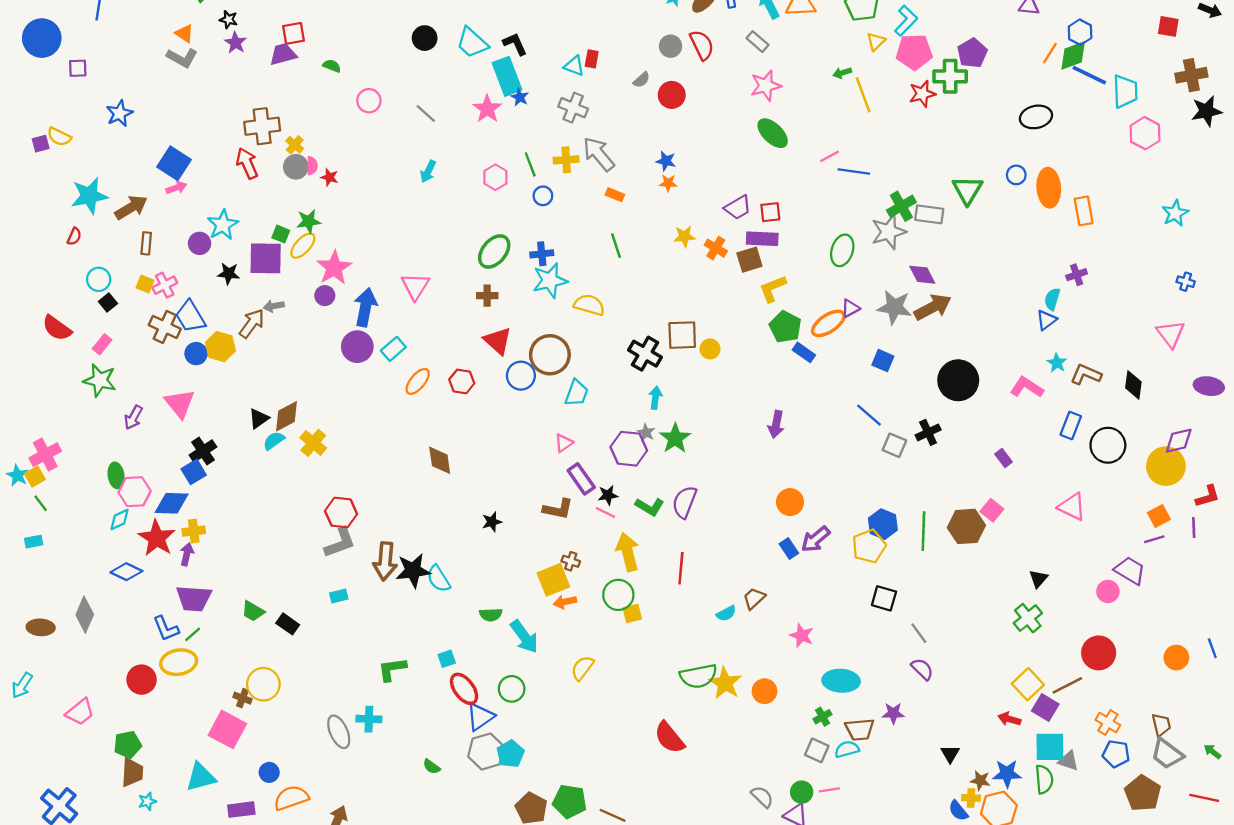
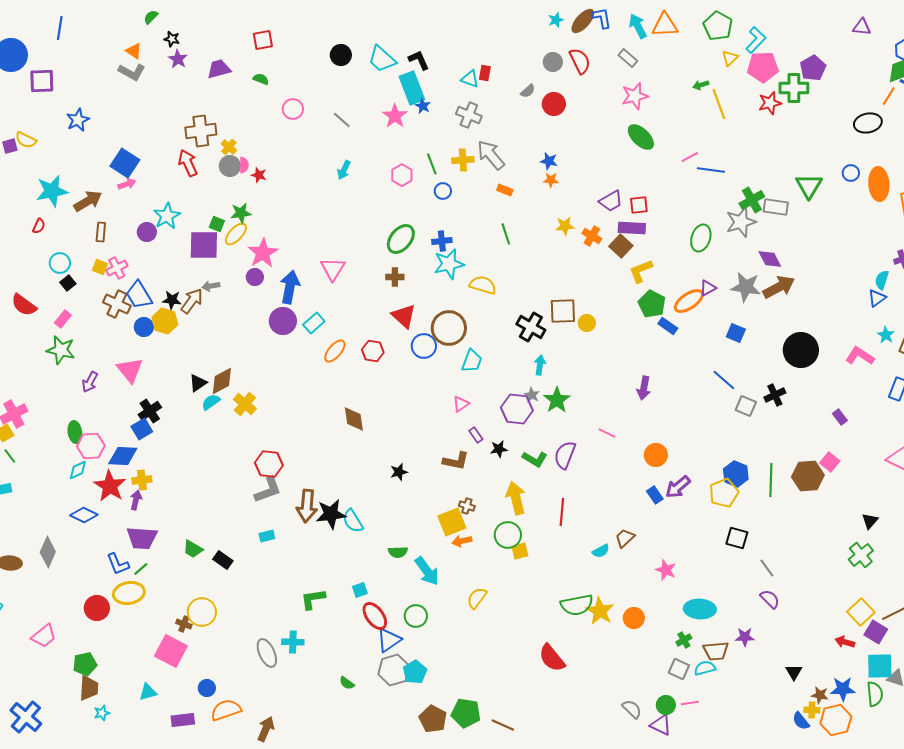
red square: (294, 33) -> (263, 40), moved
orange line: (1050, 53) -> (889, 96), moved
purple square: (78, 68) -> (42, 81), size x1.5
brown square: (749, 260) -> (621, 246), turned -30
black star: (229, 274) -> (172, 300), moved
purple rectangle: (581, 479) -> (476, 435), size x0.6
pink line: (606, 513) -> (607, 433), moved
cyan triangle: (201, 777) -> (148, 692), size x0.7

